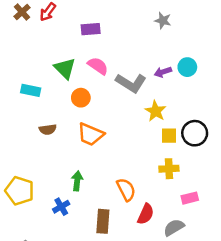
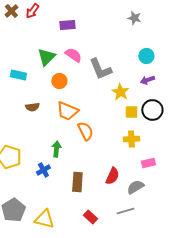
gray star: (163, 21) -> (134, 18), moved
green triangle: (65, 68) -> (46, 57), turned 30
purple arrow: (163, 72) -> (147, 80), moved
gray L-shape: (131, 83) -> (100, 69), turned 35
orange semicircle: (126, 190) -> (85, 131), moved

